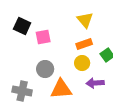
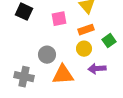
pink square: (43, 37) -> (59, 19), moved

